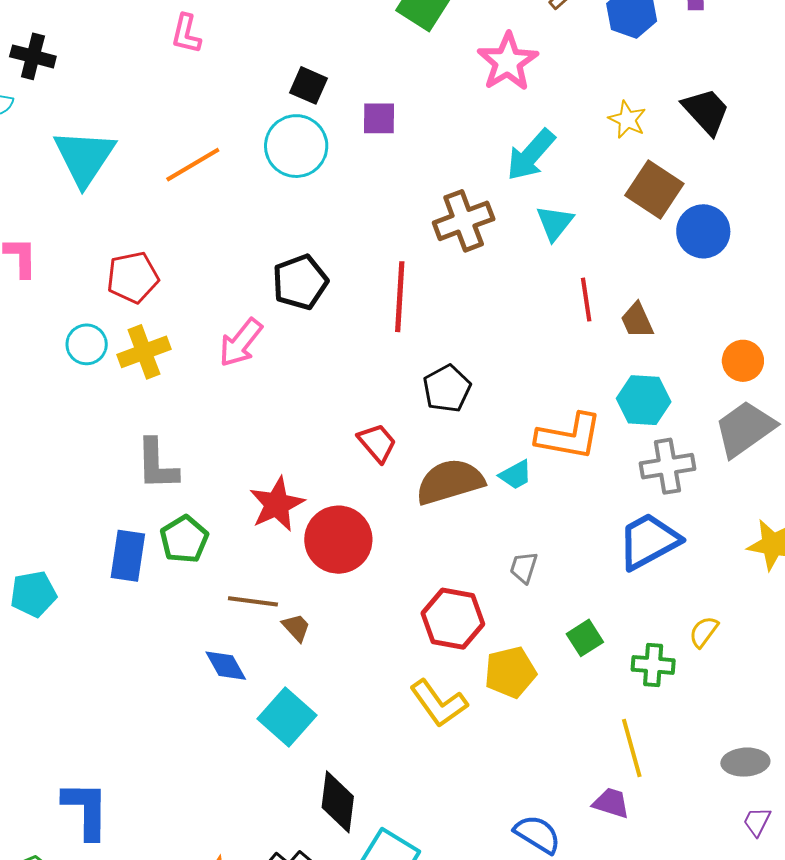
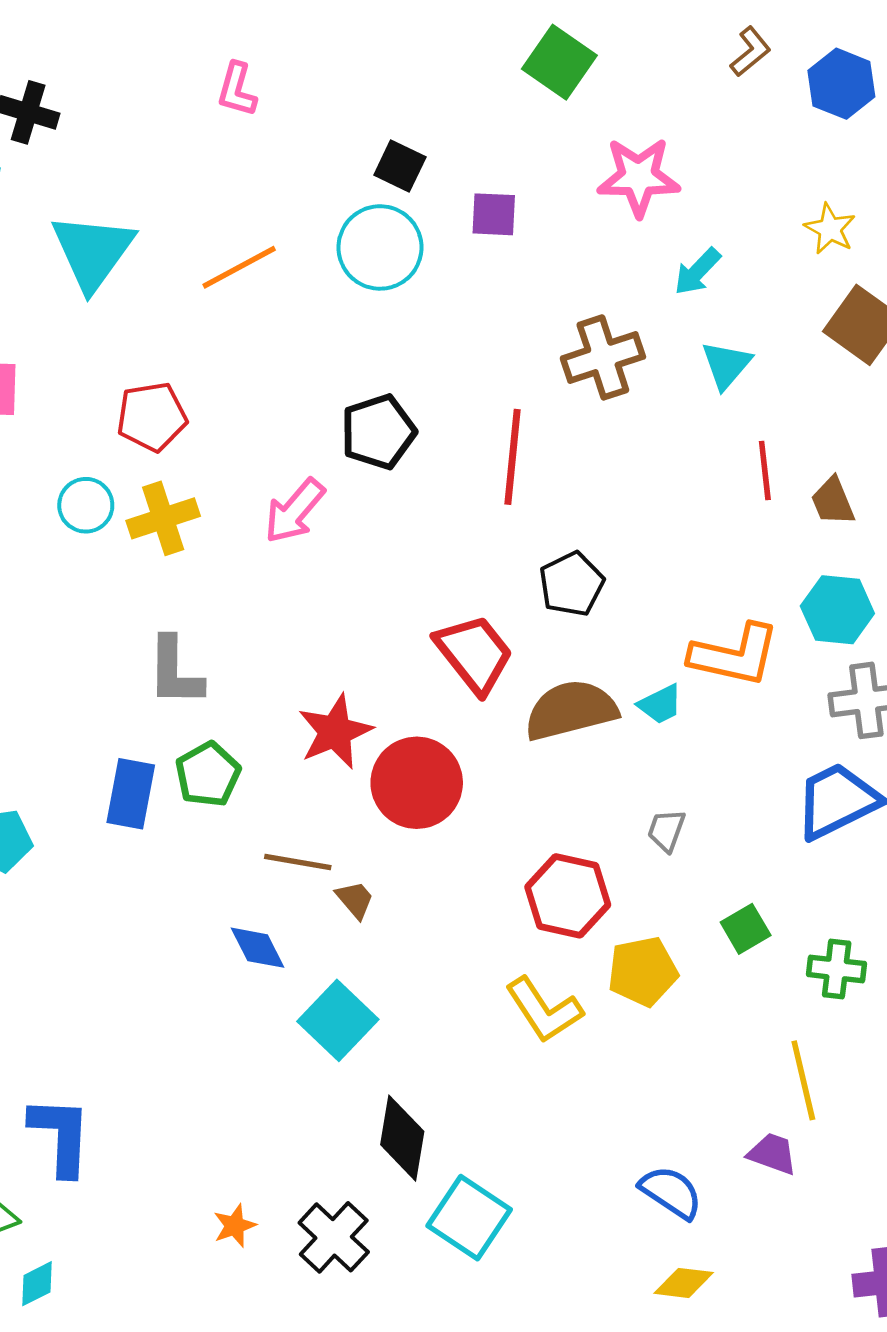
pink star: (508, 62) -> (639, 177), moved, turned 30
cyan arrow: (531, 155) -> (697, 272), size x0.7
red trapezoid: (377, 443) -> (474, 654), size x1.5

